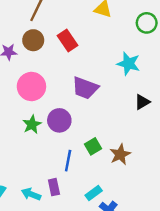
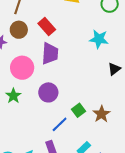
purple trapezoid: (85, 88) -> (50, 53), moved, turned -100
green star: (32, 125) -> (13, 96), moved
blue line: (68, 161) -> (60, 124), turned 42

